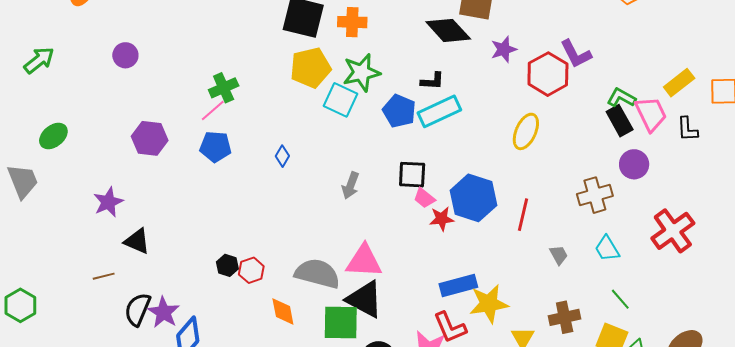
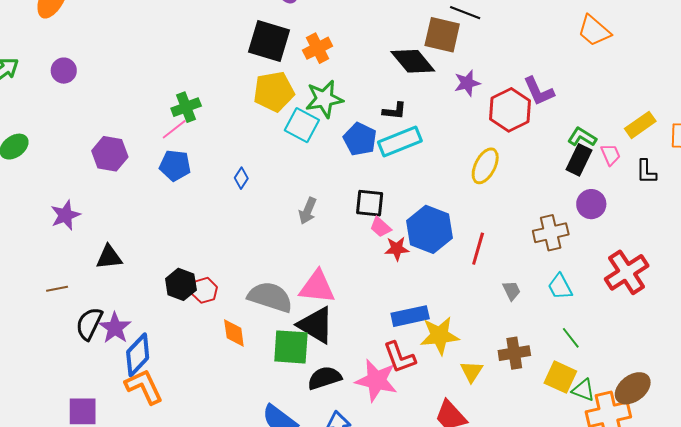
orange cross: (352, 22) -> (318, 48), turned -32
purple circle: (125, 55) -> (64, 71), moved
pink trapezoid: (651, 114) -> (611, 155), size x0.6
black rectangle: (620, 121) -> (579, 160), turned 52
black triangle: (137, 241) -> (109, 257), moved, turned -32
black hexagon: (227, 265) -> (181, 284), size x1.4

